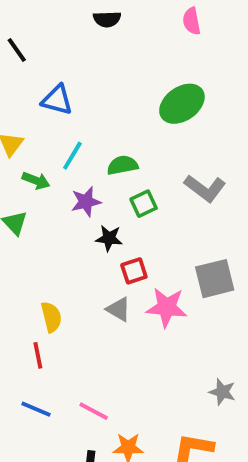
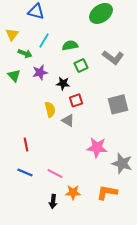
purple star: (86, 202) -> (40, 72), moved
pink star: (167, 307) -> (97, 147), moved
yellow semicircle: (51, 317) -> (50, 109), moved
gray star: (222, 392) -> (122, 163), size x1.5

